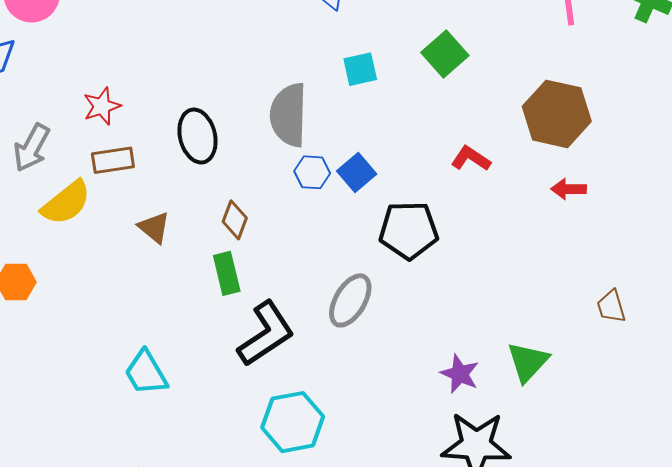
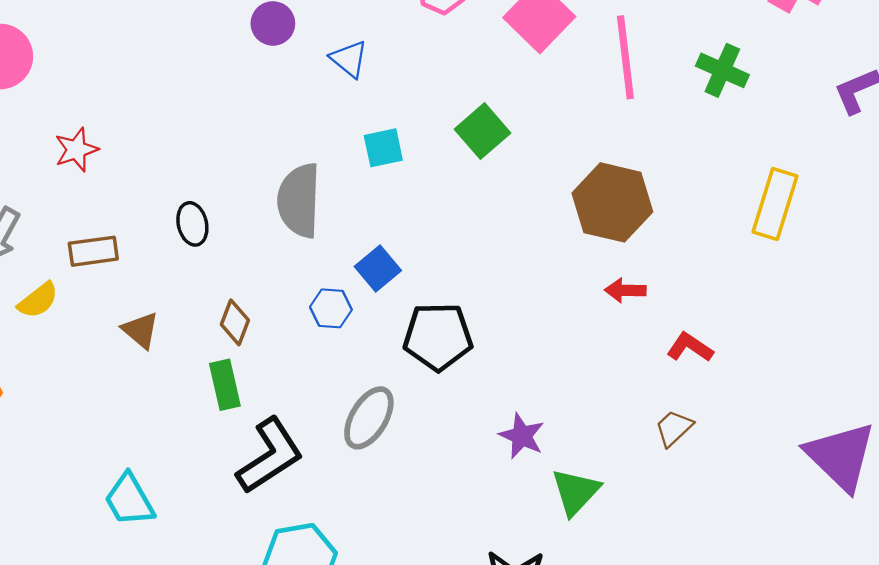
red star: (102, 106) -> (76, 150), moved
black ellipse: (197, 136) -> (192, 224), size x0.7
red L-shape: (471, 159) -> (690, 347), moved
blue hexagon: (312, 172) -> (331, 308), moved
yellow semicircle: (66, 203) -> (38, 300), size x0.7
brown trapezoid: (611, 306) -> (674, 428), turned 63
purple star: (460, 374) -> (522, 436), moved

